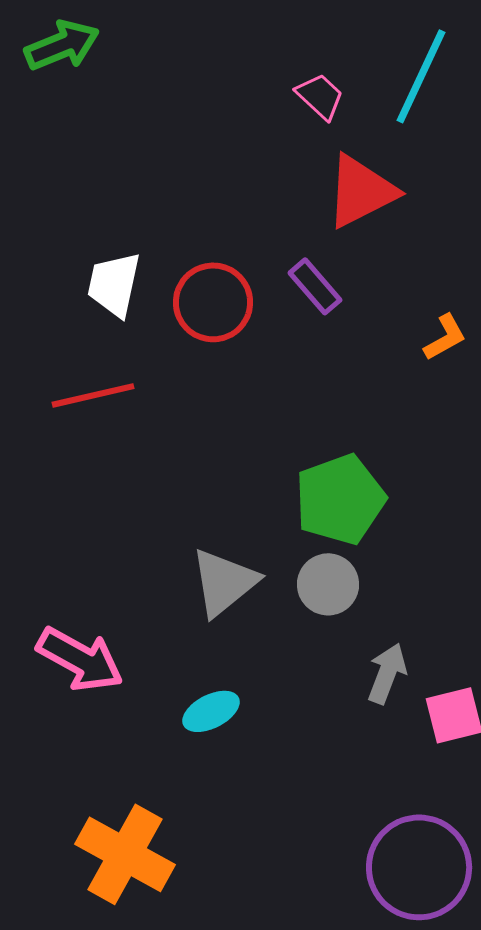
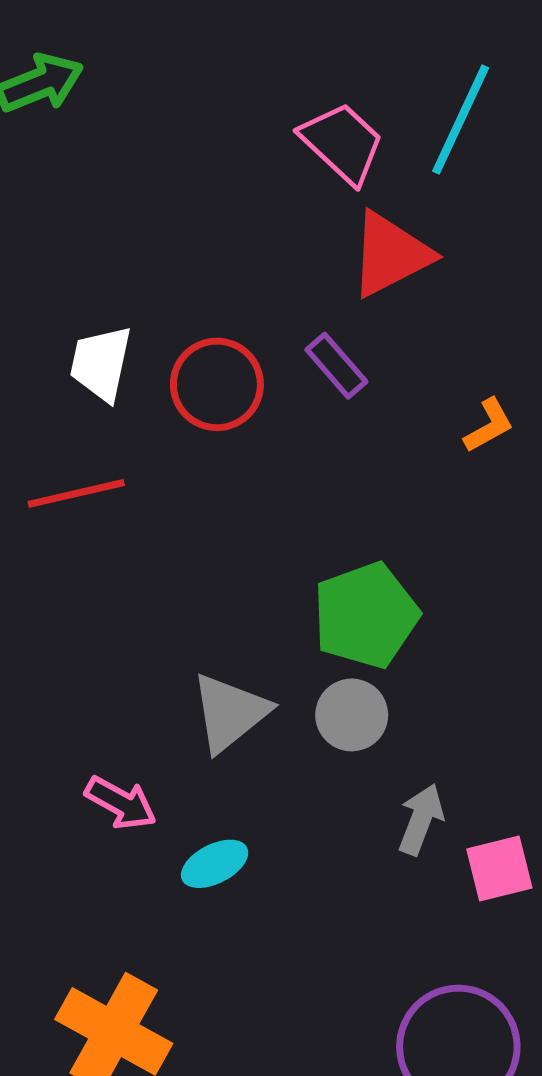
pink trapezoid: (320, 96) -> (342, 143), size x1.5
pink arrow: (80, 659) -> (121, 803), moved, size x0.7

